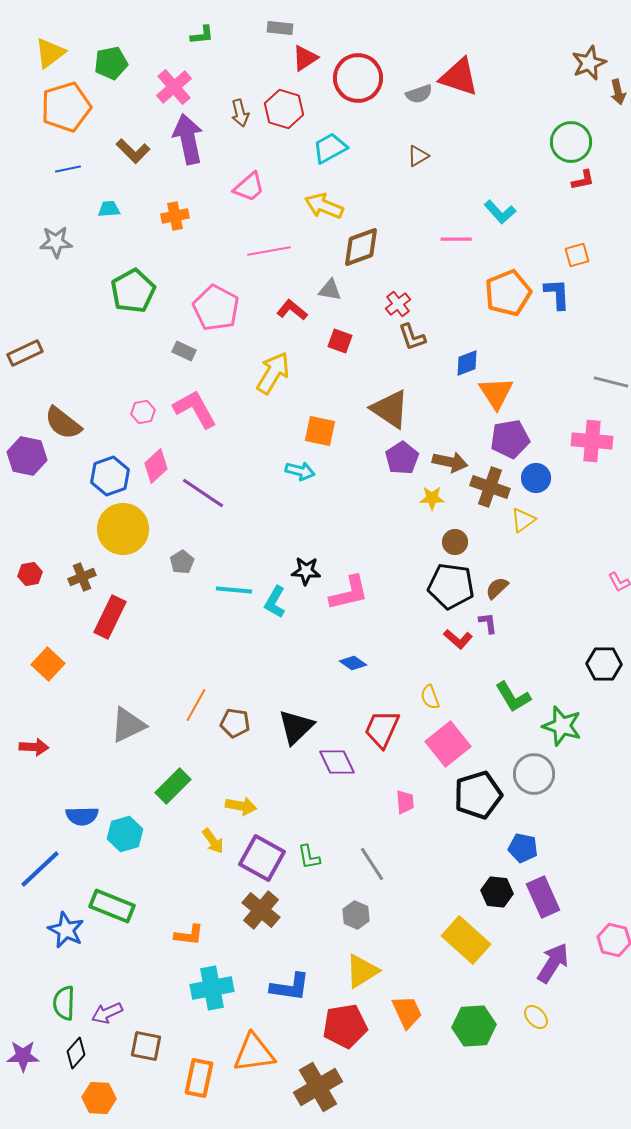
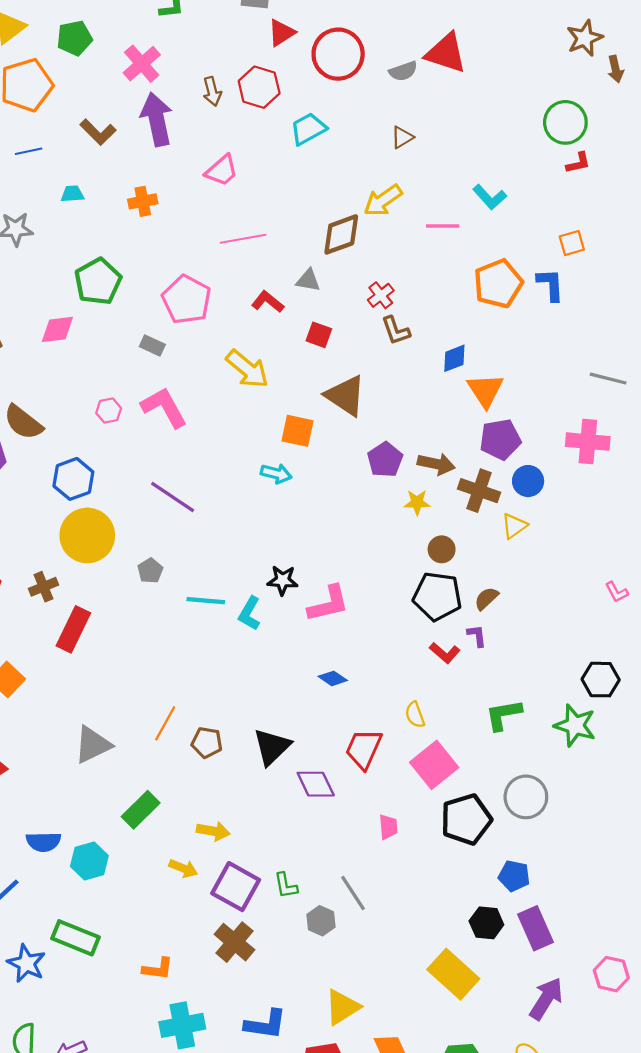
yellow arrow: (324, 206) -> (383, 200), moved, turned -57
yellow arrow: (273, 373) -> (247, 369), turned 99
brown triangle: (390, 409) -> (346, 396), moved
pink diamond: (156, 466) -> (57, 329), moved, turned 36
green L-shape: (513, 697) -> (503, 715), turned 111
green star: (562, 726) -> (575, 725), moved
yellow arrow: (213, 841) -> (183, 868), turned -32
gray hexagon: (356, 915) -> (321, 921), moved

